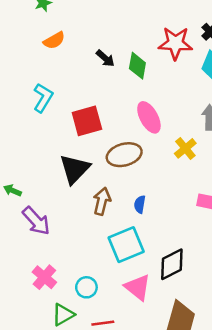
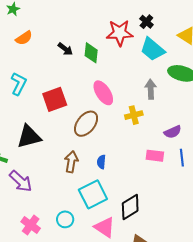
yellow cross: (185, 148) -> (134, 115), turned 30
brown ellipse: (124, 155) -> (86, 124), turned -32
black triangle: (75, 169) -> (29, 137), moved, turned 36
cyan circle: (86, 287) -> (65, 219), moved

